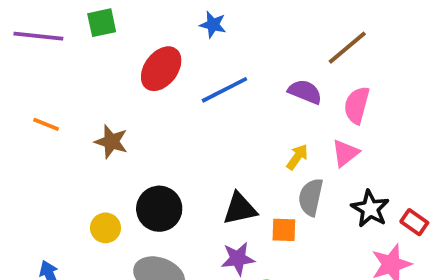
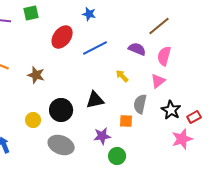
yellow arrow: (297, 157) -> (122, 76), moved, turned -80
black triangle: (240, 209) -> (95, 100), moved
red rectangle: (414, 222) -> (194, 117), turned -64

